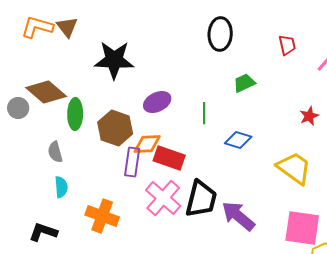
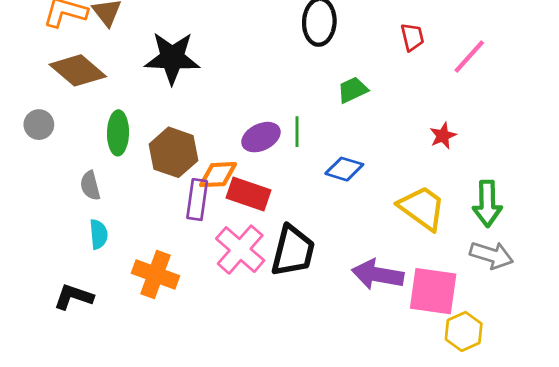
brown diamond: (46, 92) -> (78, 70), moved
purple ellipse: (157, 102) -> (261, 137), moved
purple arrow: (238, 216) -> (378, 275), moved, turned -30

